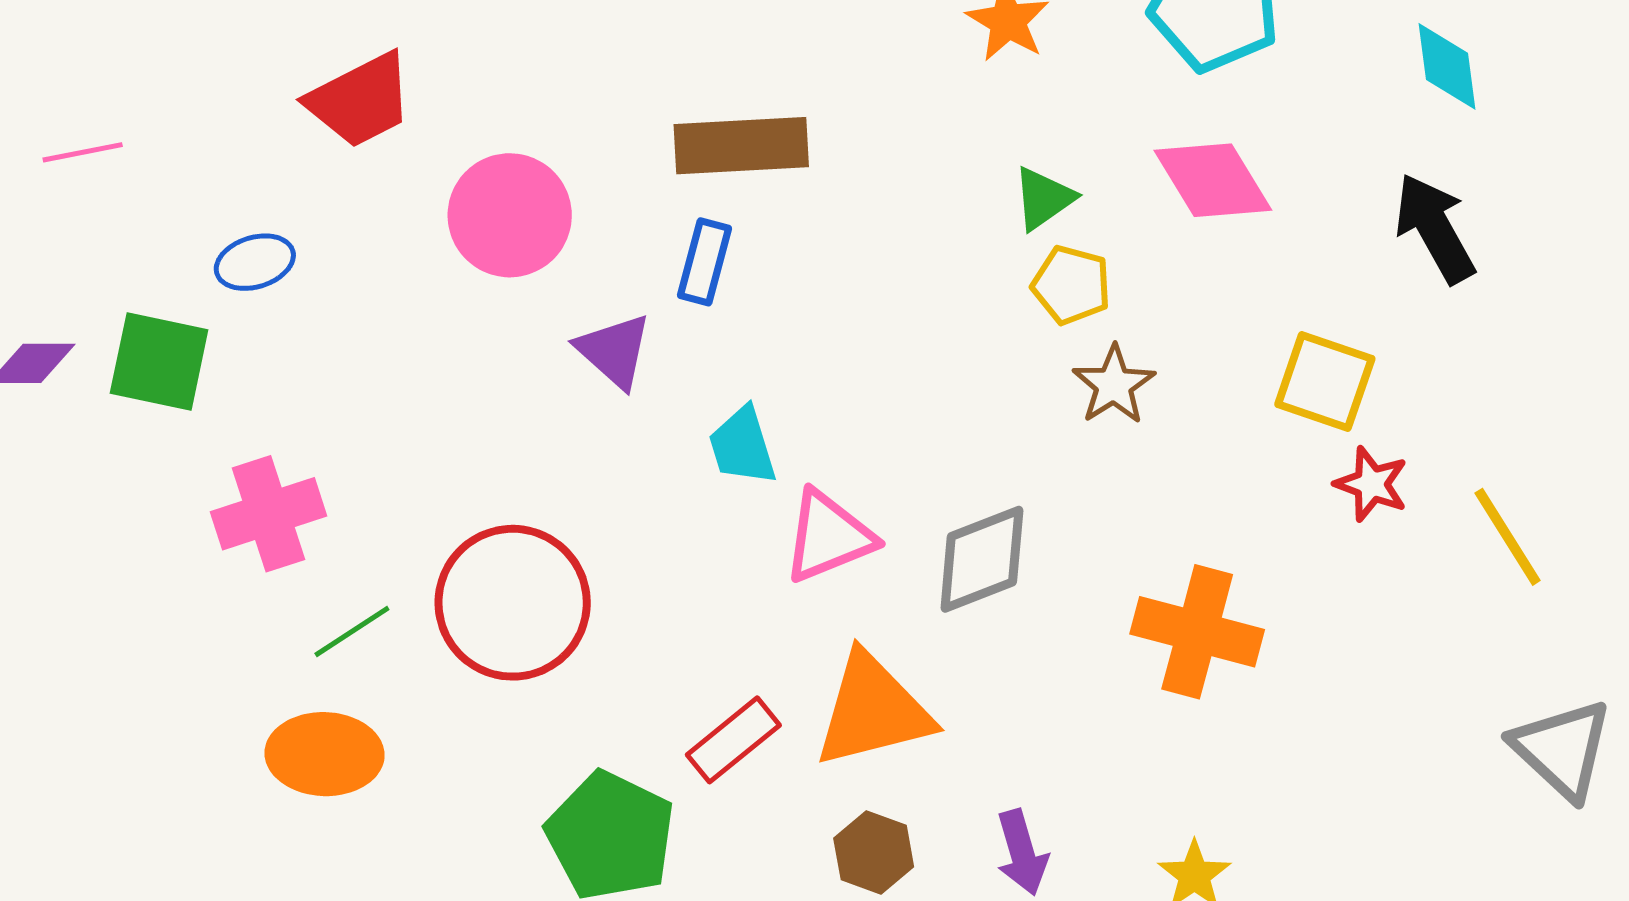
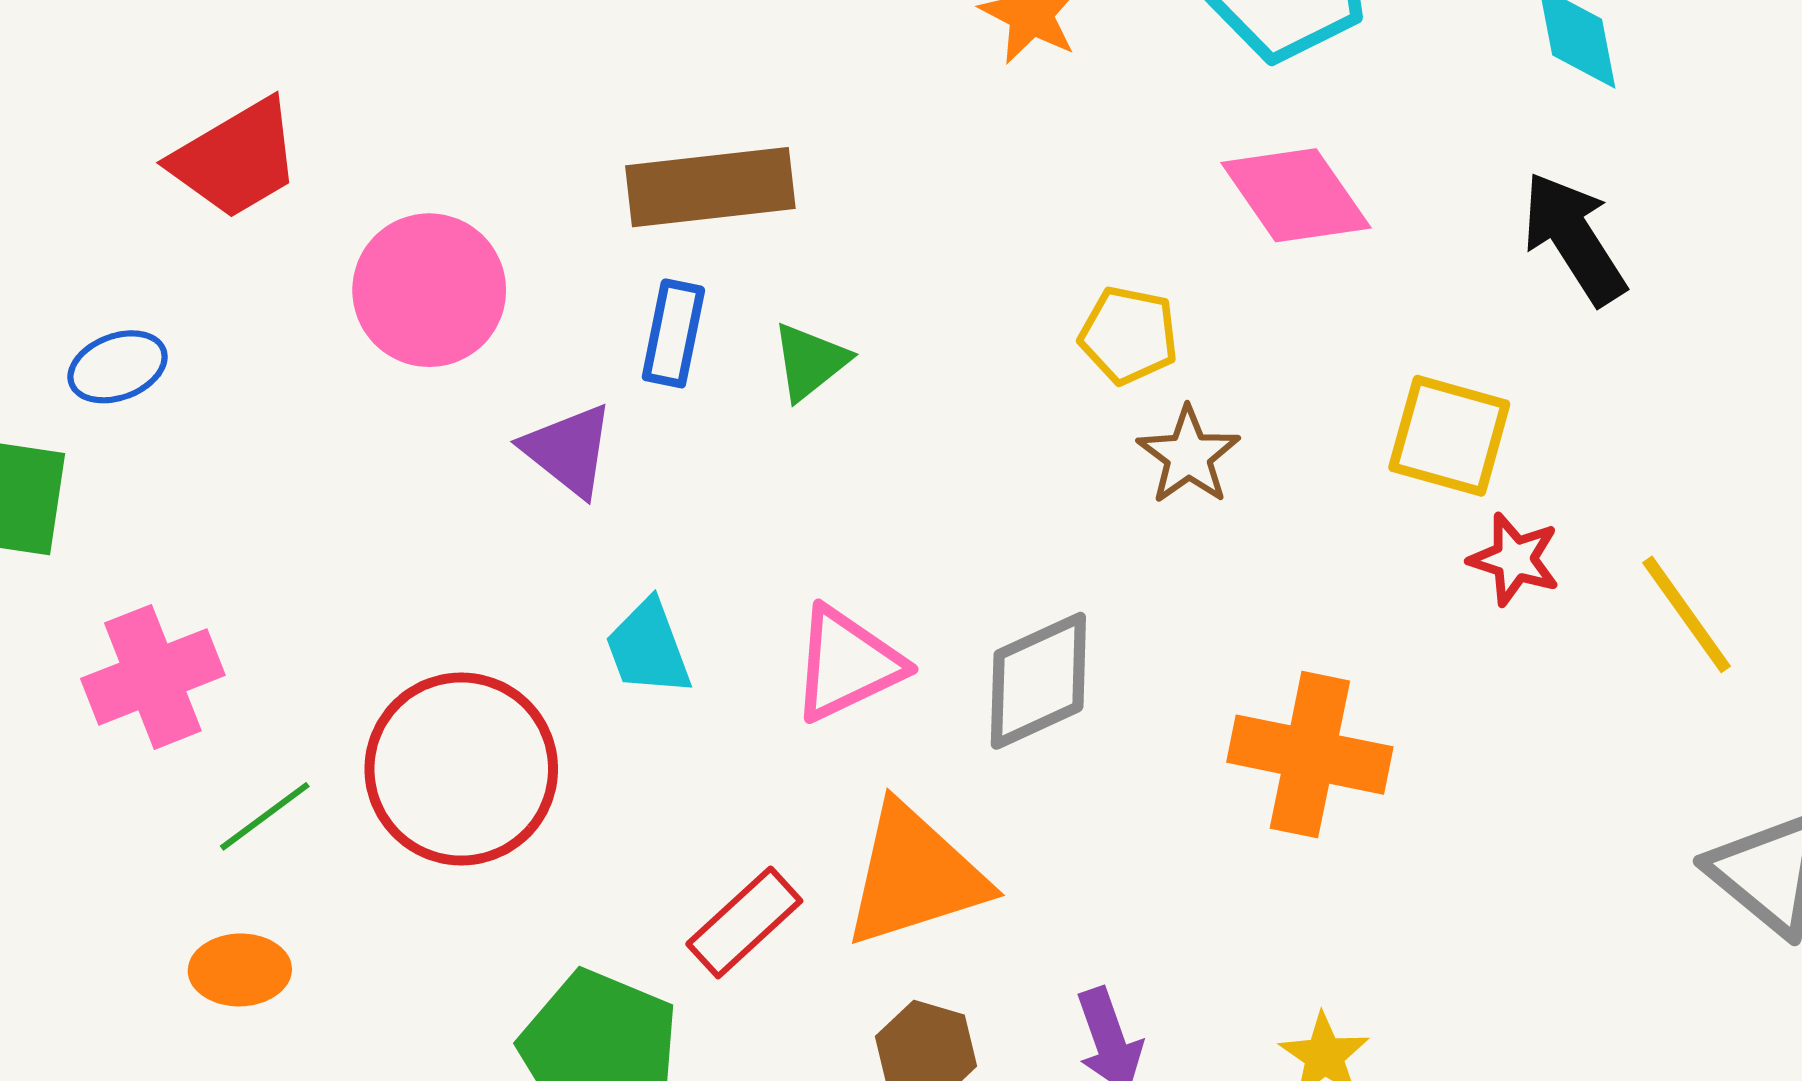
green triangle: (1044, 198) -> (810, 361), moved
cyan trapezoid: (742, 446) -> (648, 648), moved
orange ellipse: (325, 754) -> (240, 970), size x0.7

